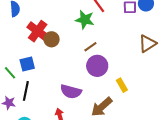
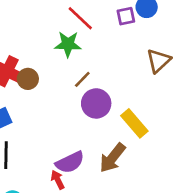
yellow rectangle: (122, 85) -> (134, 123), size x1.5
purple semicircle: (71, 92) -> (70, 162), moved, turned -30

